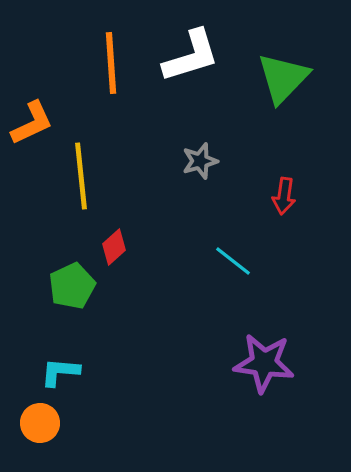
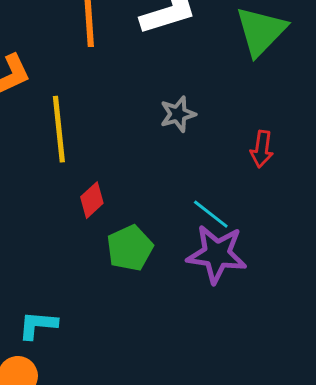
green pentagon: (72, 286) -> (130, 248), moved
purple star: (264, 363) -> (217, 254), moved

